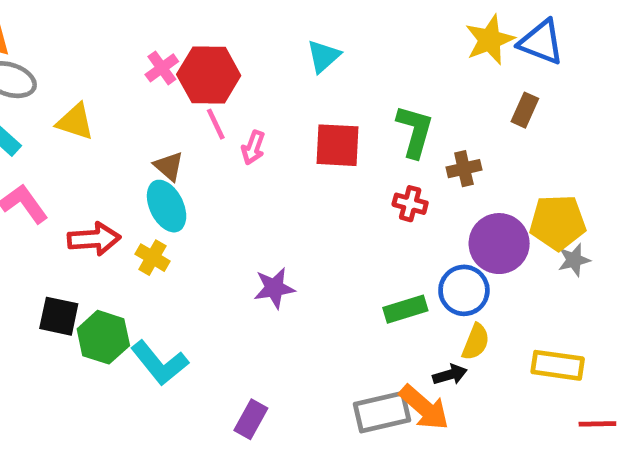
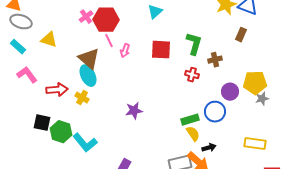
brown triangle: (169, 166) -> (89, 59), size x1.6
purple circle: (499, 244) -> (230, 92), size x0.7
yellow semicircle: (476, 342) -> (193, 134), moved, turned -56

